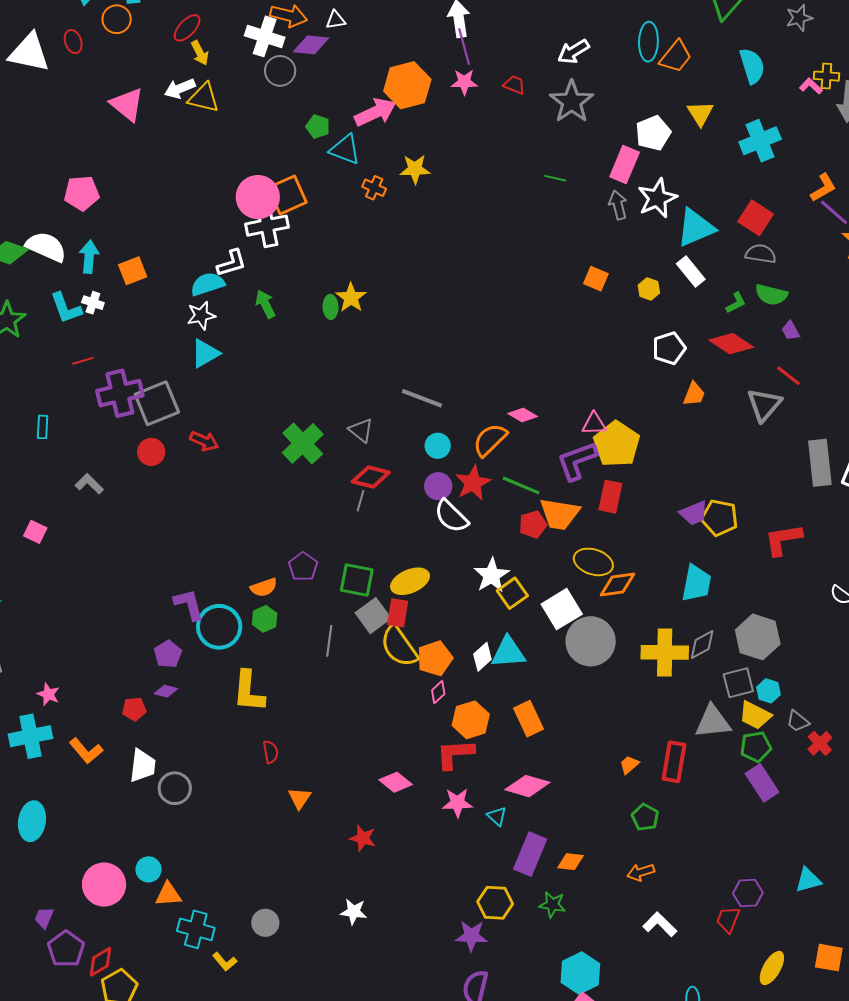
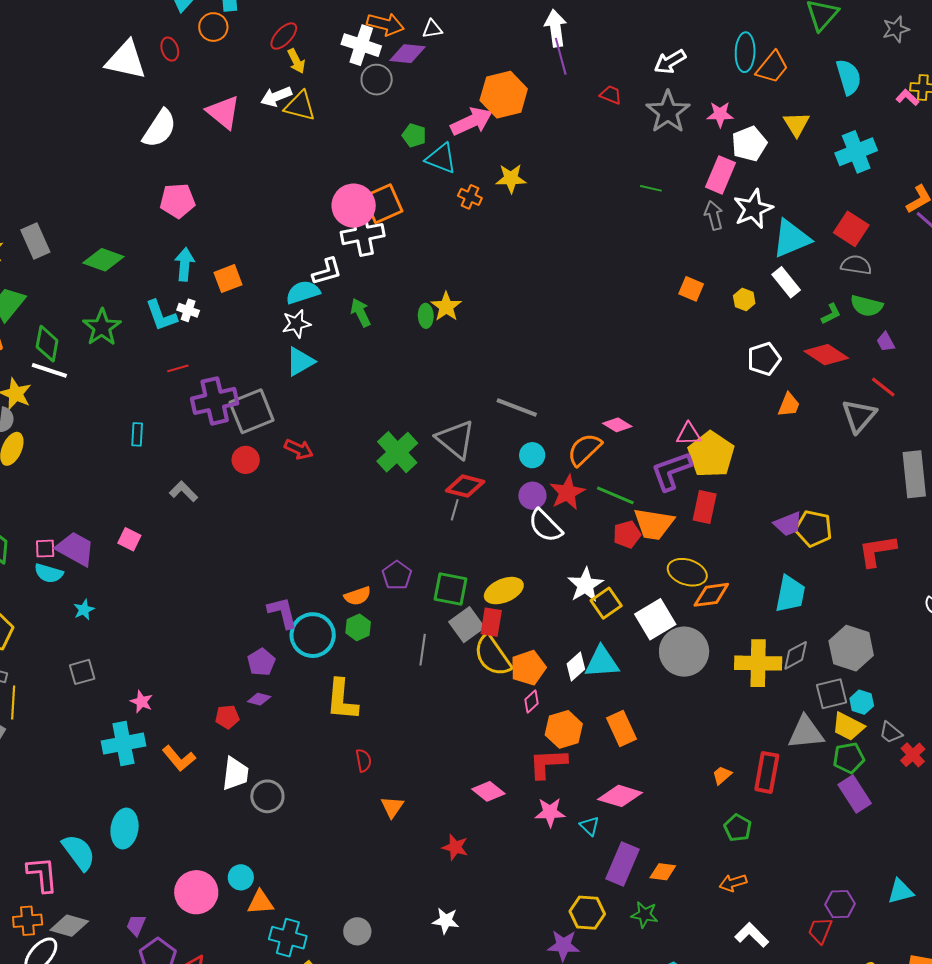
pink star: (464, 82) -> (720, 114), moved
white semicircle: (46, 247) -> (159, 128), moved, turned 99
gray triangle: (361, 430) -> (456, 439), size x1.6

